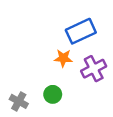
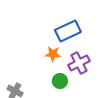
green circle: (53, 94) -> (60, 81), moved

